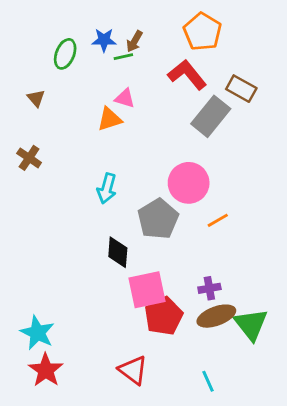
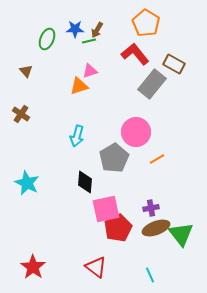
pink triangle: (125, 98) -> (90, 71), turned -35
cyan star: (37, 333) -> (27, 183), moved

